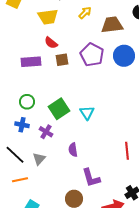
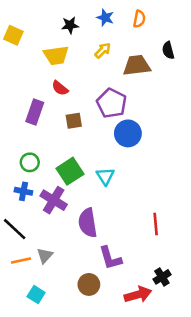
blue circle: (124, 56) -> (128, 133), moved
brown square: (62, 60) -> (74, 121), moved
purple rectangle: (31, 62) -> (35, 112), turned -66
purple cross: (46, 132) -> (54, 200), size x1.5
purple semicircle: (73, 150) -> (88, 223), size x1.6
gray triangle: (39, 159) -> (45, 256), moved

